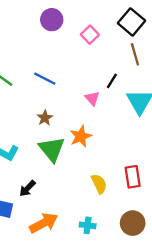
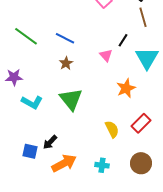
brown star: (45, 118) -> (66, 63), moved
orange star: (81, 136) -> (126, 88), moved
red rectangle: (133, 177) -> (141, 123), turned 54
black arrow: (27, 188) -> (50, 142), moved

